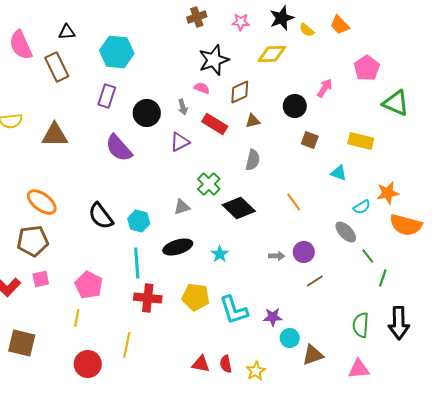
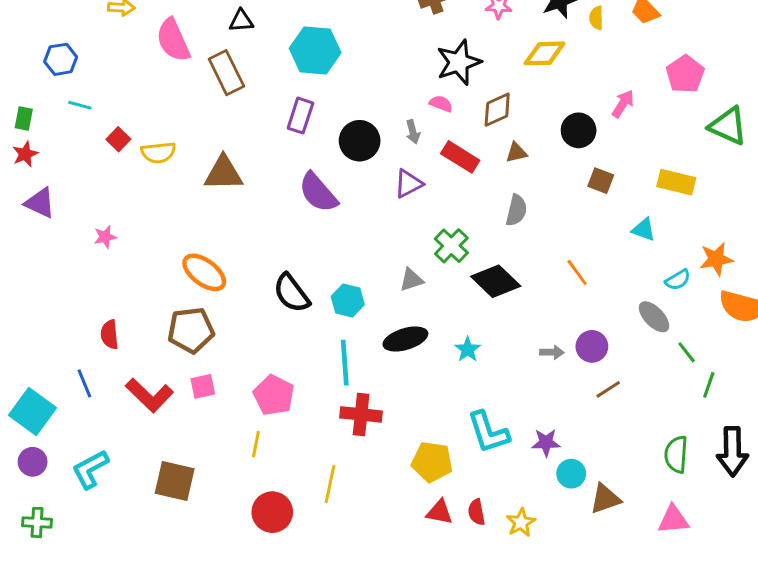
yellow semicircle: (307, 30) -> (596, 18), turned 49
yellow pentagon: (196, 297) -> (432, 462), moved

